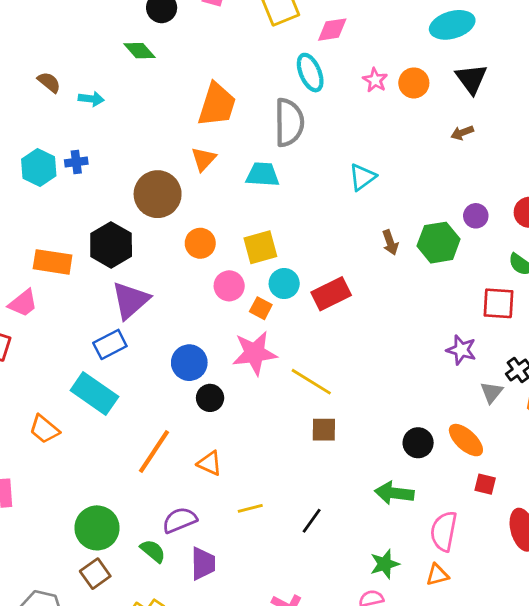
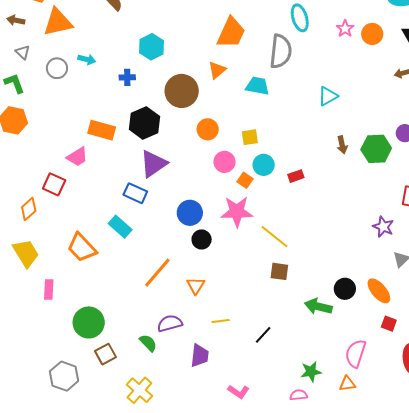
cyan arrow: (91, 99) -> (87, 59), moved
blue cross: (76, 162) -> (127, 77), moved
cyan hexagon: (39, 167) -> (151, 47), moved
yellow square: (260, 247) -> (250, 137), size x0.7
red rectangle: (331, 294) -> (296, 176), size x0.6
blue rectangle: (110, 344) -> (135, 193), turned 45
cyan rectangle: (94, 393) -> (120, 227), size x0.7
orange trapezoid: (44, 429) -> (82, 248), size x1.4
orange triangle: (210, 463) -> (196, 286), turned 30
green arrow: (394, 493) -> (318, 306), moved
green circle: (97, 528) -> (89, 322), moved
purple trapezoid: (203, 564) -> (200, 356), moved

